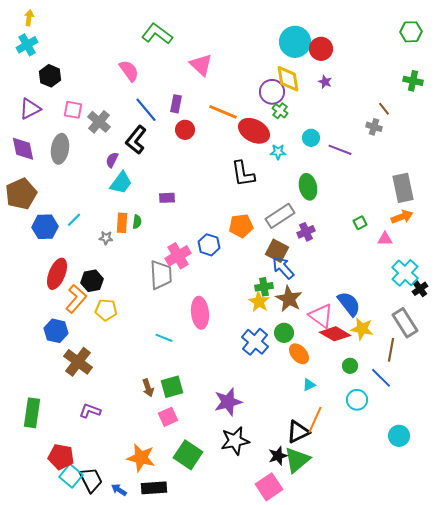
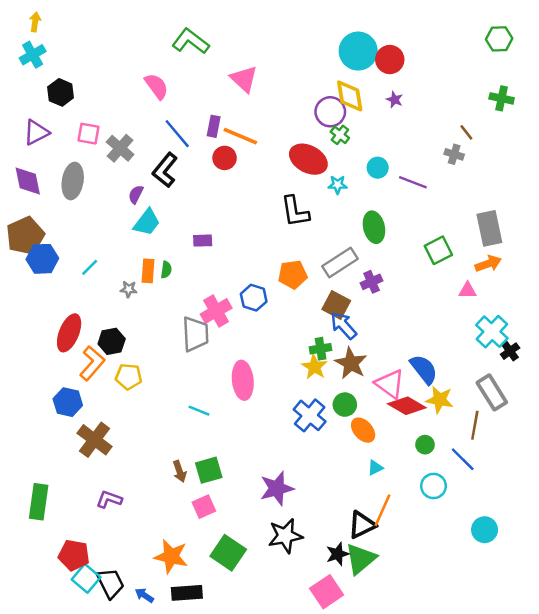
orange line: (223, 112) -> (240, 136), moved
green square: (360, 223) -> (438, 250), moved, size x1.6
blue hexagon: (45, 227) -> (42, 259), moved

